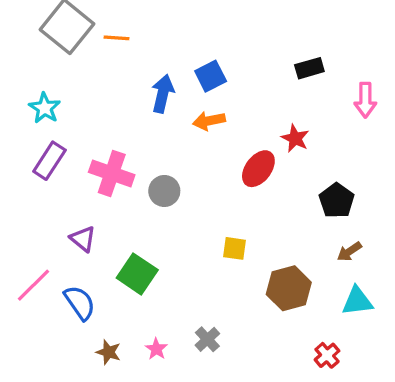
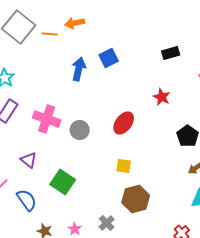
orange arrow: (209, 121) -> (75, 23), moved
red ellipse: (258, 169) -> (124, 123), moved
brown hexagon: (289, 288) -> (136, 199), moved

